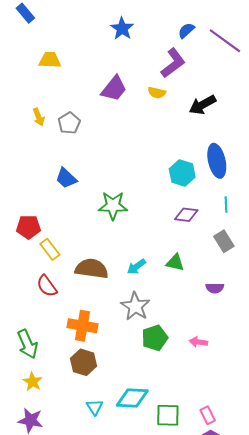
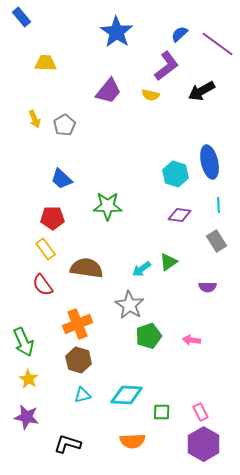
blue star: (122, 28) -> (117, 32), size x1.4
black arrow: (203, 105) -> (202, 91), moved
red pentagon: (29, 227) -> (53, 218), moved
green triangle: (175, 263) -> (169, 262), turned -48
cyan arrow: (136, 267) -> (142, 269), moved
orange cross: (82, 326) -> (78, 324), turned -32
cyan triangle: (95, 407) -> (83, 395), moved, turned 48
green square: (168, 415) -> (162, 412), size x0.7

